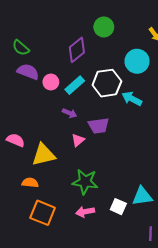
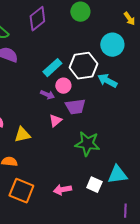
purple diamond: (77, 50) -> (37, 19), moved
pink circle: (51, 82) -> (63, 86), moved
yellow triangle: (44, 155) -> (22, 135), size x0.7
green star: (85, 182) -> (87, 144), moved

